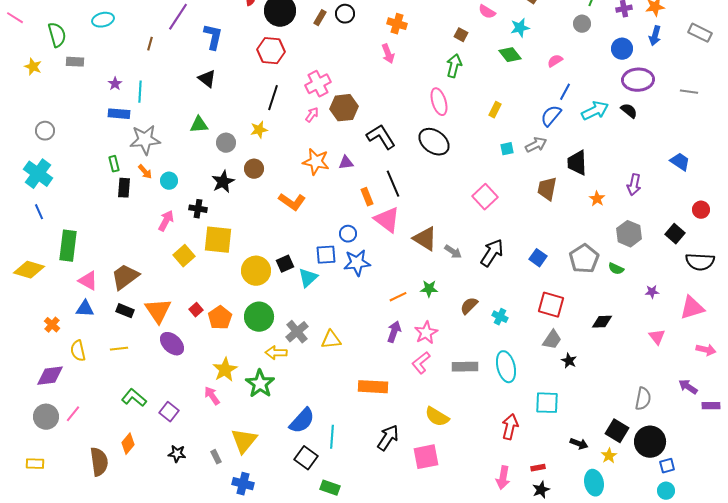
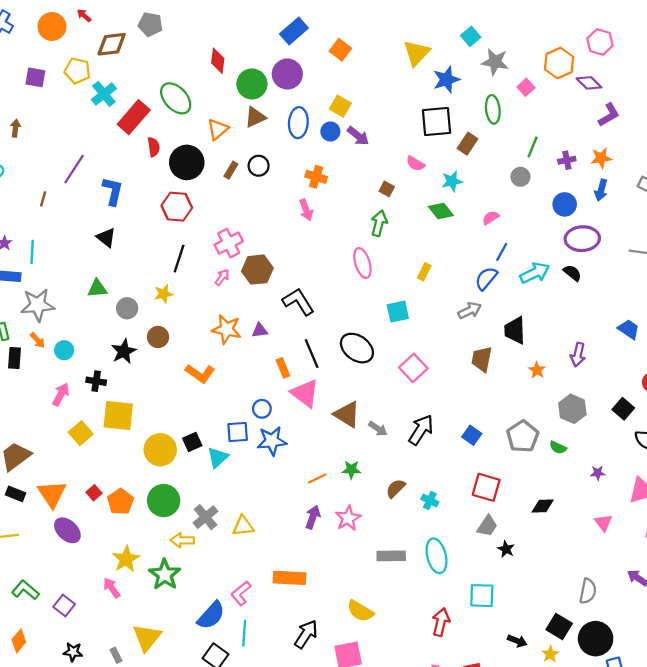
black ellipse: (434, 142) -> (357, 348), moved
cyan square: (507, 149) -> (398, 312), moved, size x1.5
pink L-shape: (421, 363) -> (241, 593), moved

